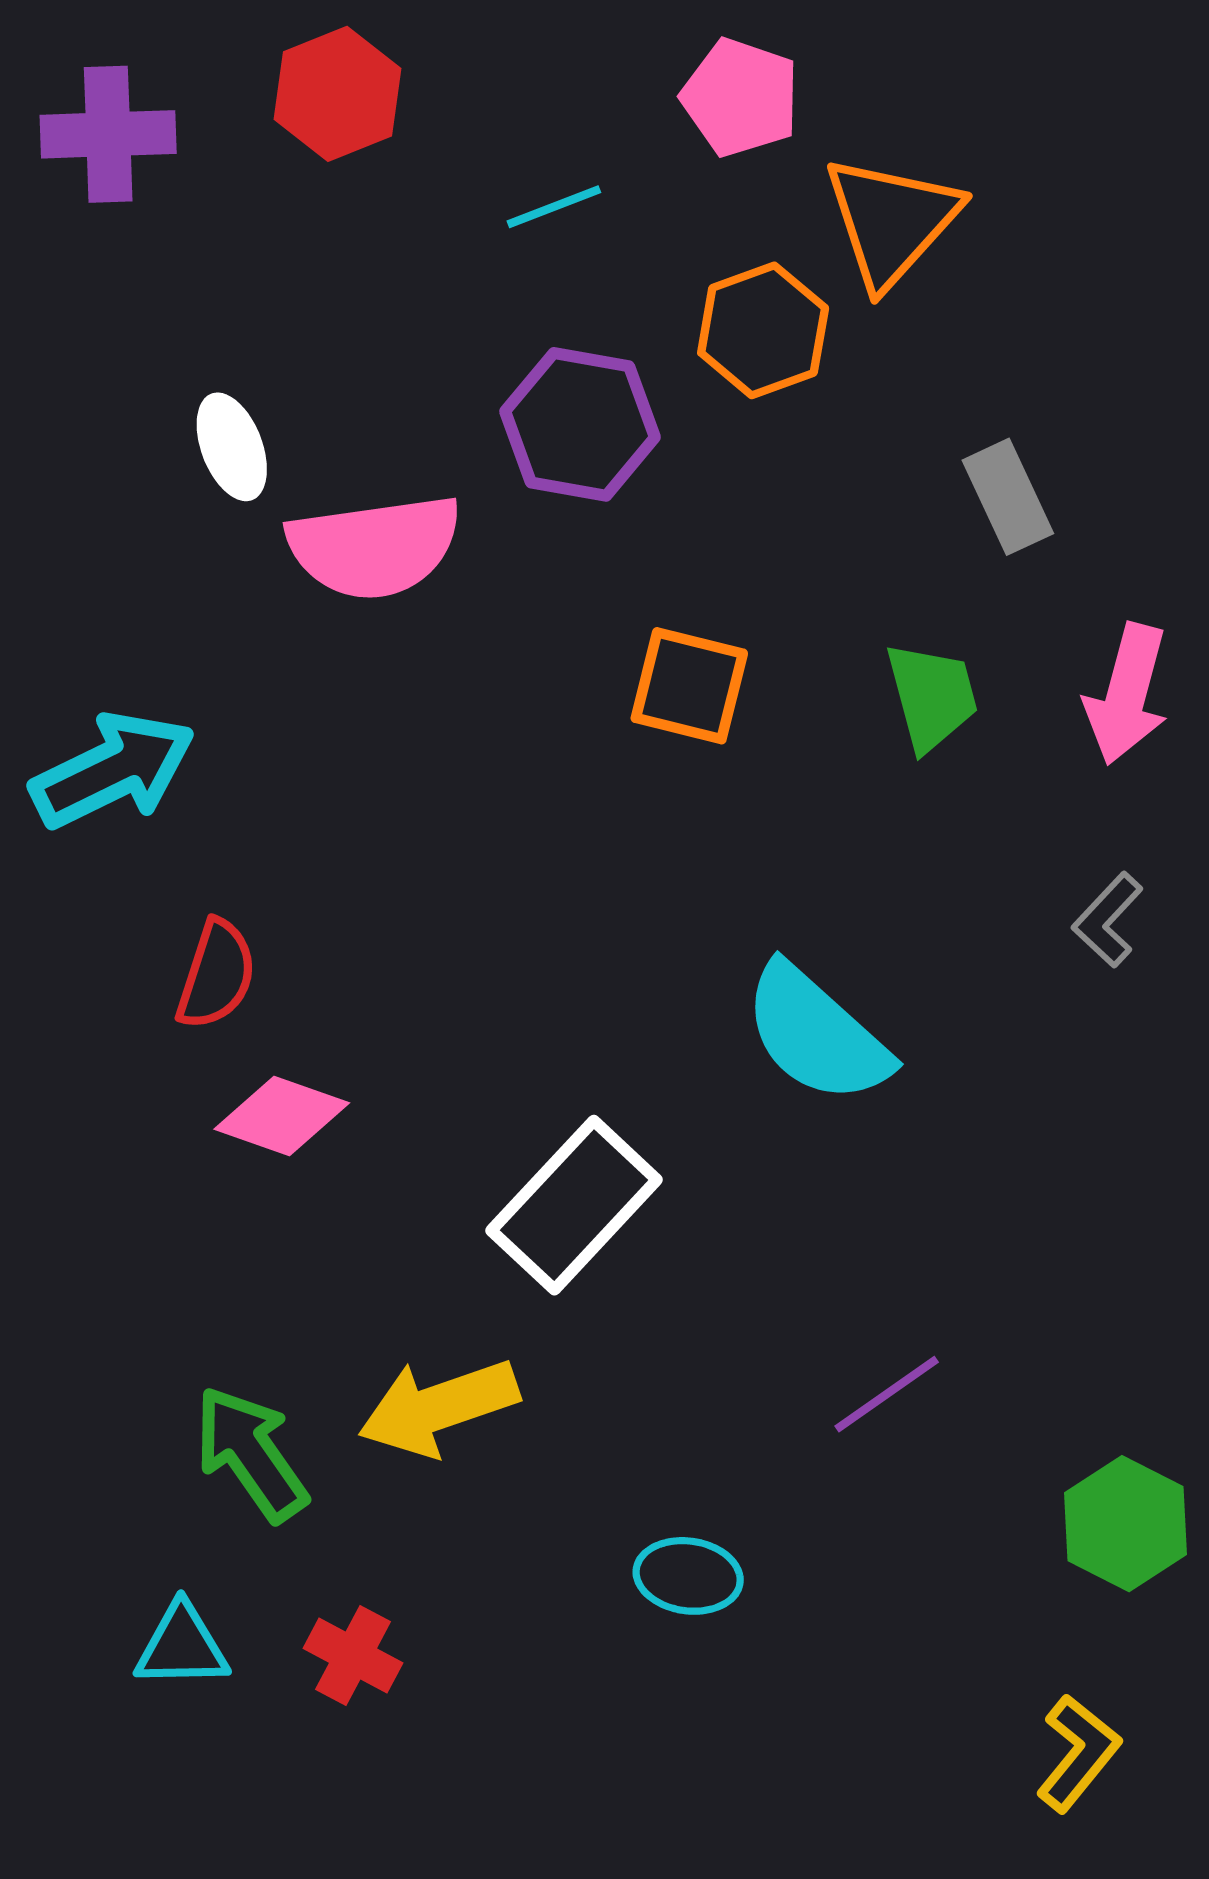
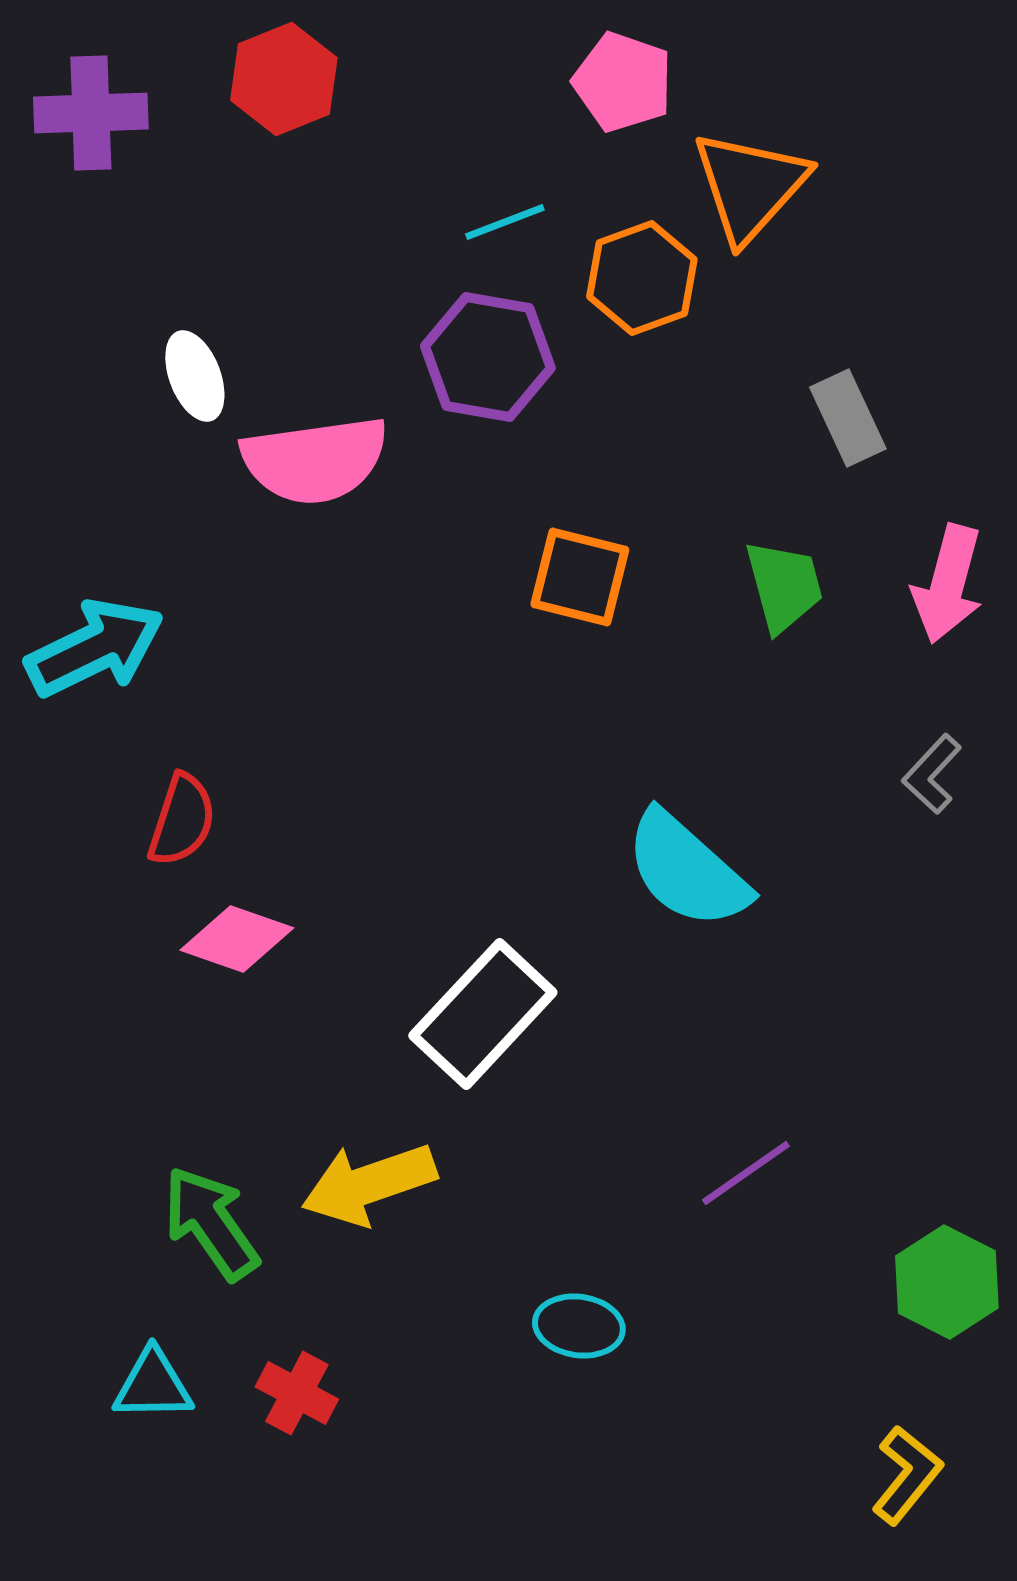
cyan line: (554, 207) -> (505, 222), moved

